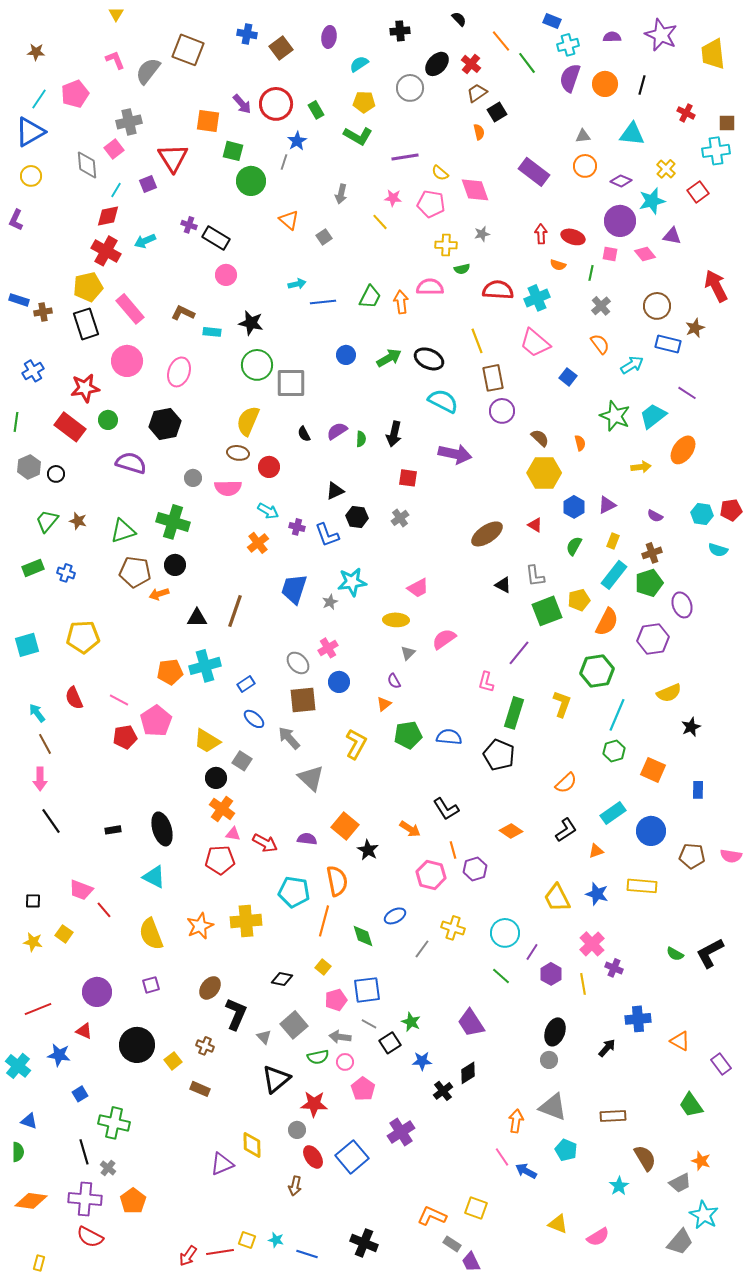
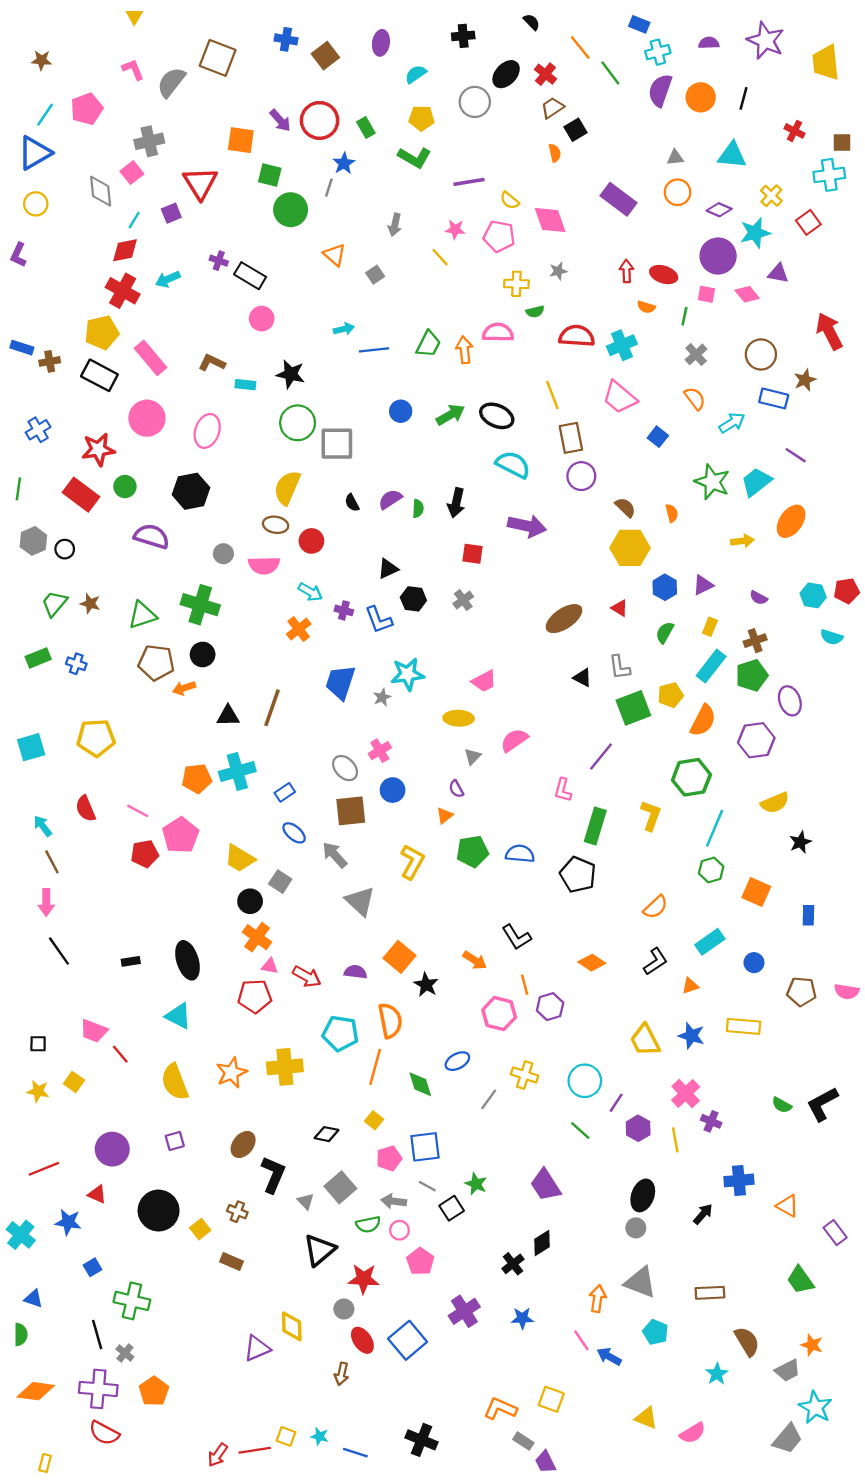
black rectangle: (86, 324) -> (99, 375), turned -44
blue circle: (651, 831) -> (754, 963), size x0.6
blue star: (422, 1061) -> (522, 1318), moved

